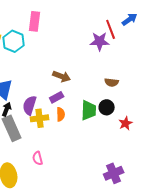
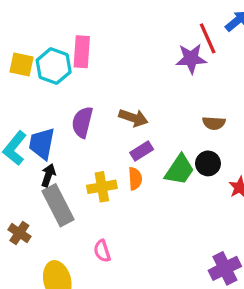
pink rectangle: (35, 21) -> (82, 52), moved
purple rectangle: (57, 97) -> (142, 151), moved
purple semicircle: (30, 105) -> (82, 122), moved
green trapezoid: (89, 110) -> (179, 170), turned 35

